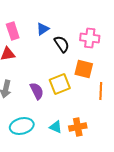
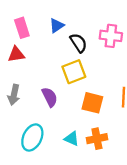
orange square: (84, 69) -> (92, 103), moved
yellow square: (60, 84) -> (74, 72), moved
cyan ellipse: (22, 126) -> (32, 137), turned -50

